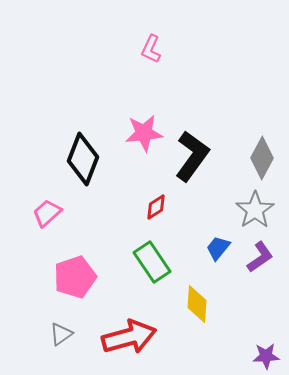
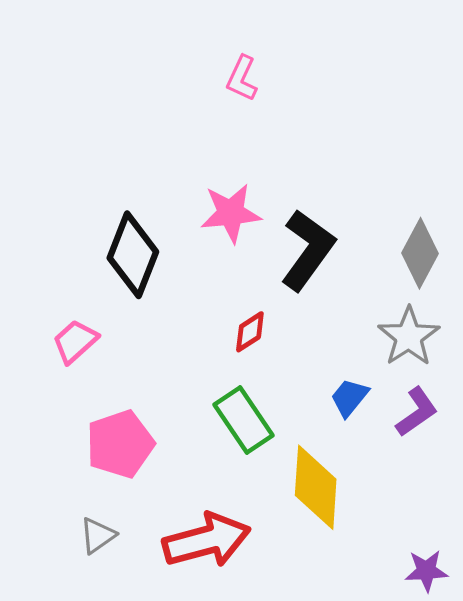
yellow diamond: (197, 304) -> (316, 487), size x1.4

